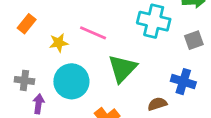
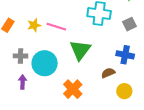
yellow star: (59, 43) -> (34, 25), moved
gray cross: (24, 80) -> (21, 56), moved

